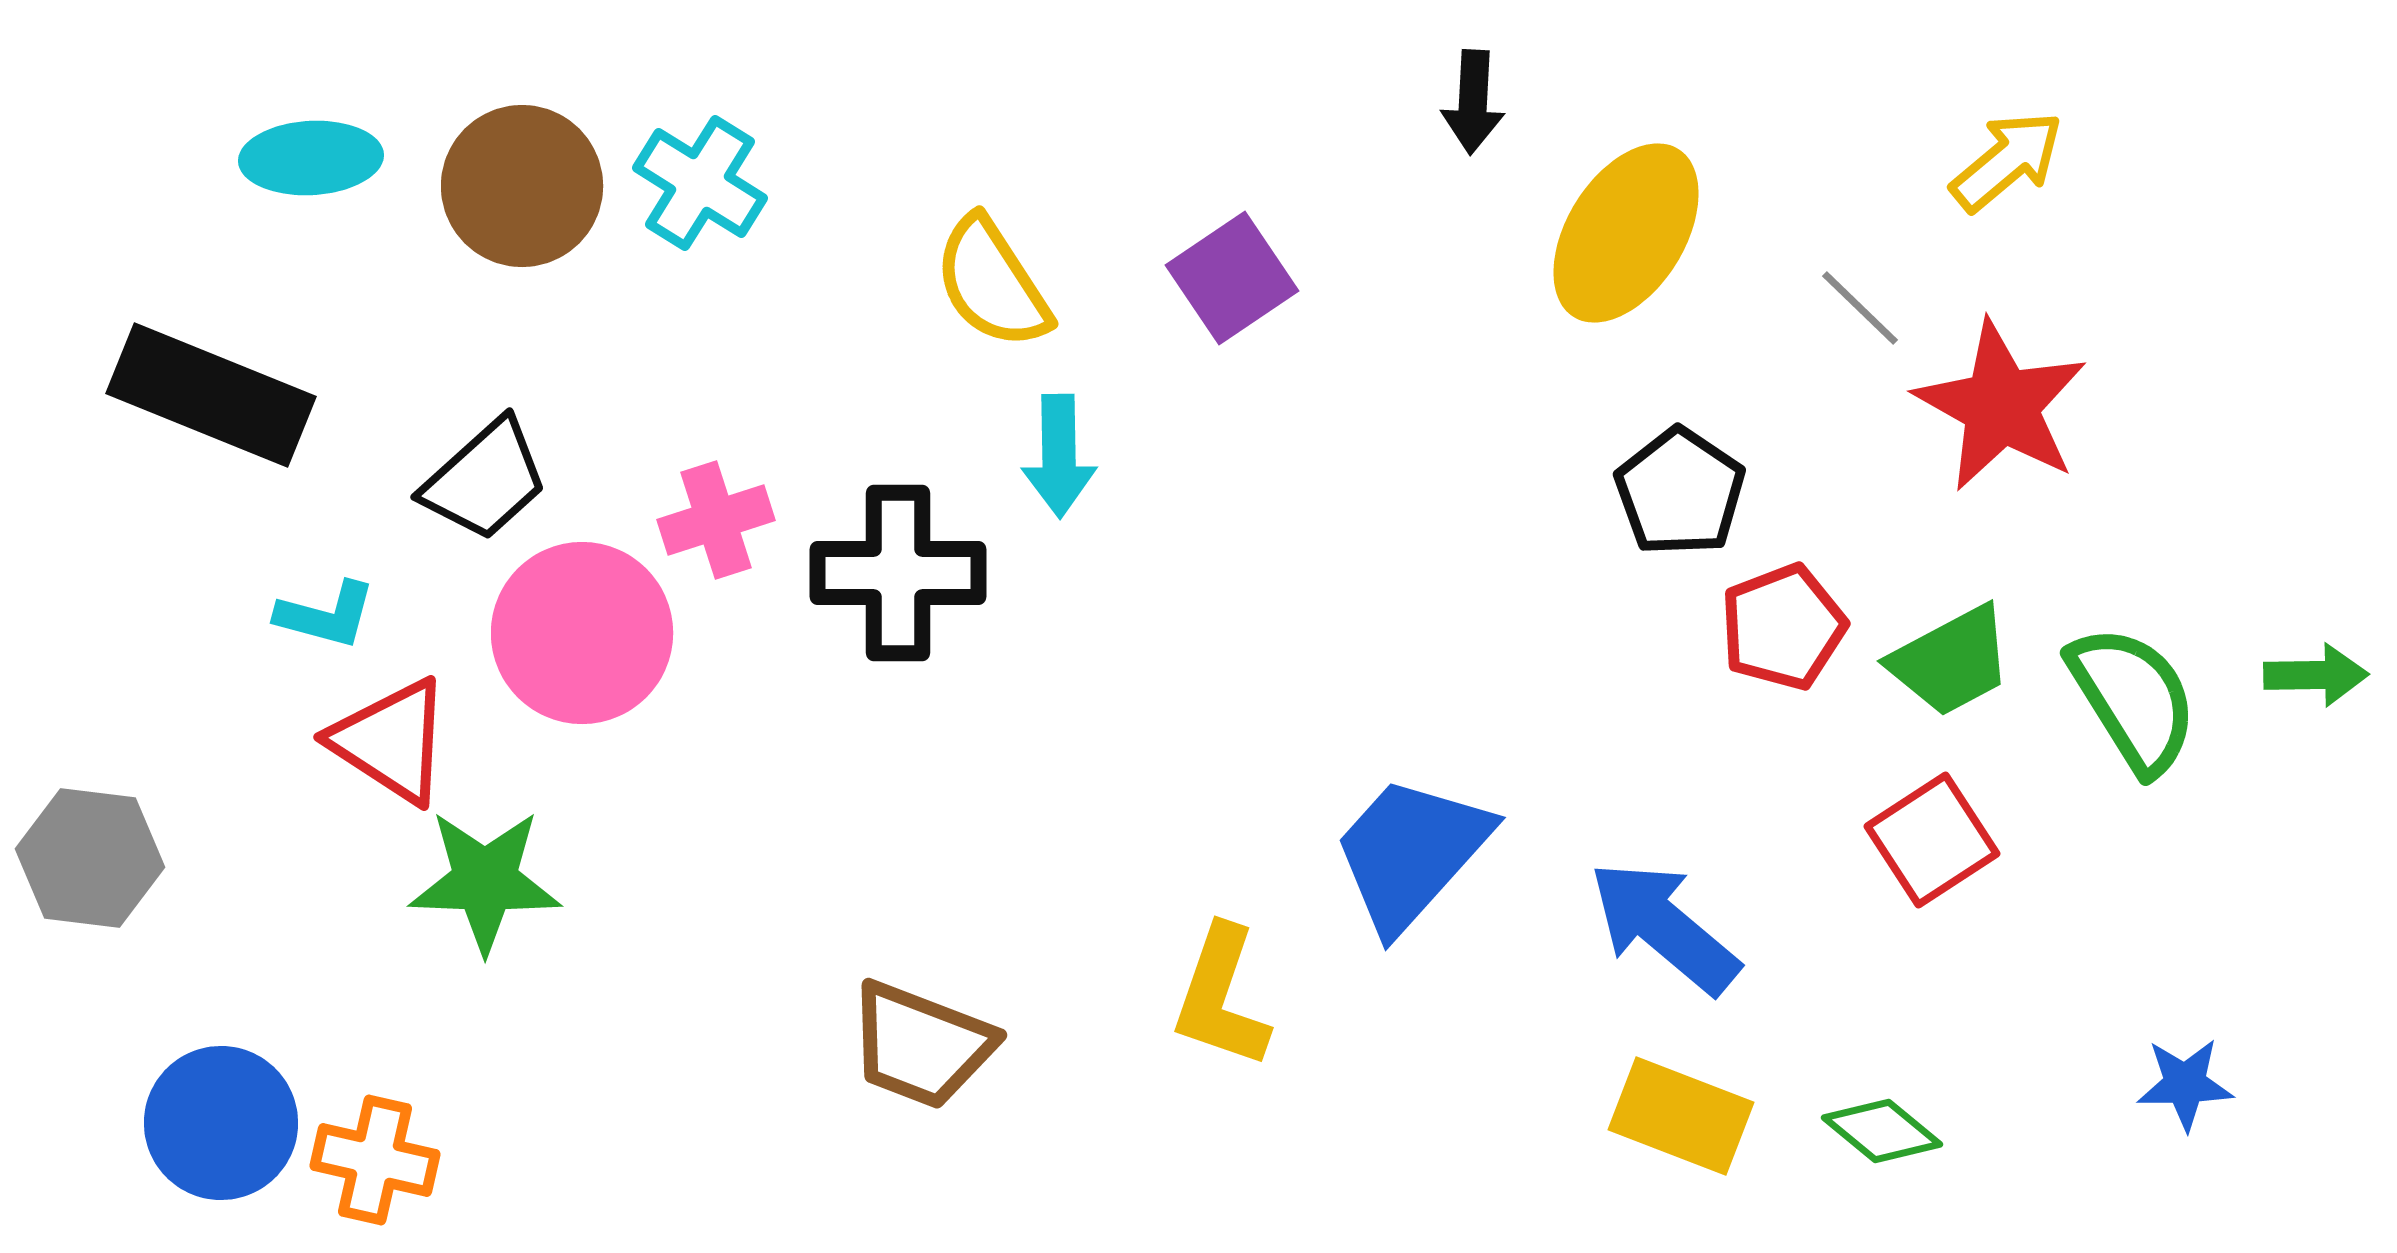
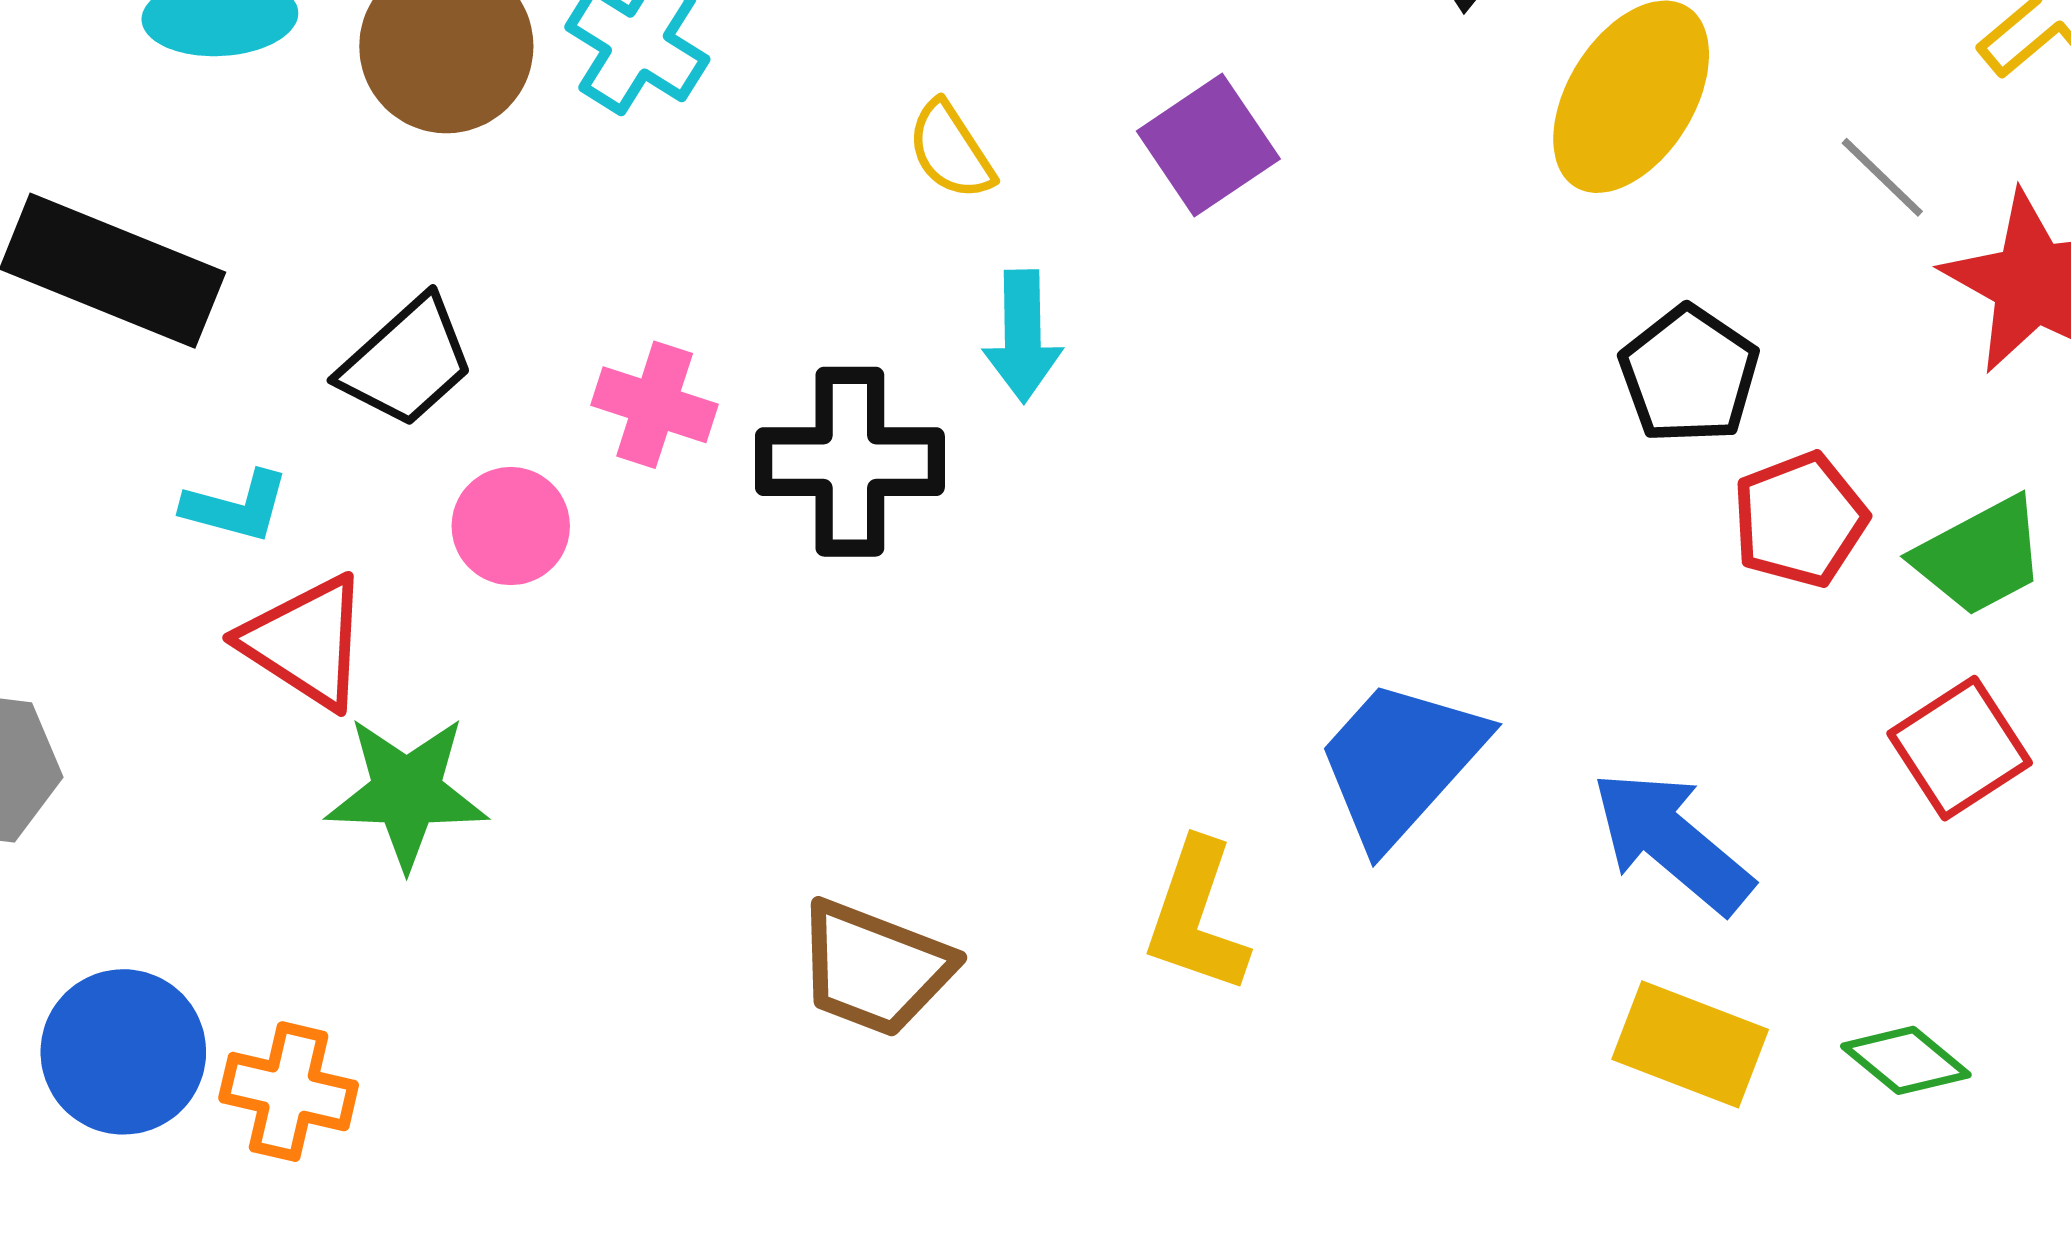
yellow semicircle: (992, 283) -> (951, 150), size x0.7
pink cross: (716, 520) -> (655, 405), turned 36
pink circle: (582, 633) -> (511, 526), size x0.6

